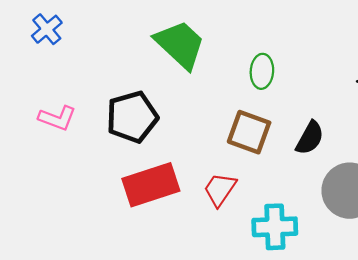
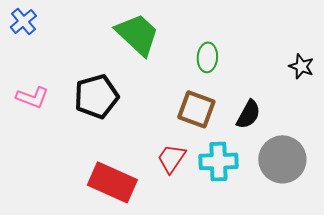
red rectangle: (151, 185) -> (112, 182), moved, turned 42
cyan cross: (275, 227) -> (218, 161), moved

